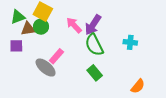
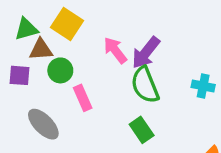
green circle: (41, 27) -> (60, 70), moved
pink rectangle: (56, 56) -> (83, 98), turned -70
gray ellipse: (46, 68) -> (43, 124), moved

